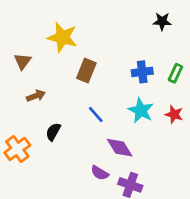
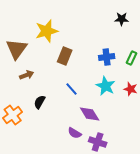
yellow star: (62, 37) -> (47, 31), turned -30
brown triangle: (23, 61) -> (17, 49), size x1.6

